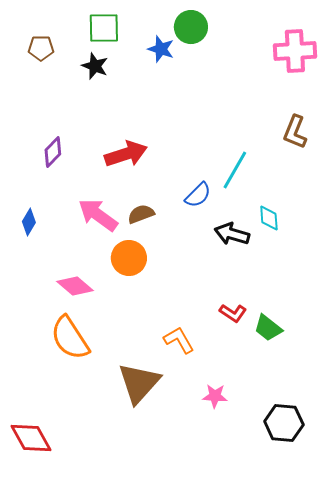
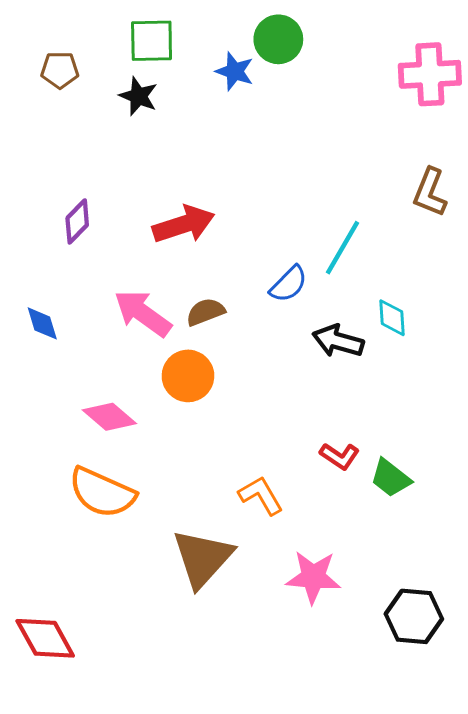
blue diamond: (29, 222) -> (42, 323), turned -48
orange semicircle: (70, 338) -> (102, 493), turned -33
pink star: (215, 396) -> (313, 577), size x1.5

